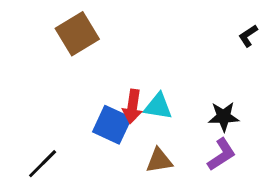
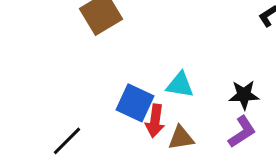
red arrow: (133, 106) -> (155, 121), moved

